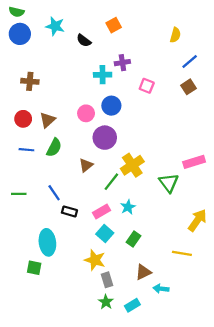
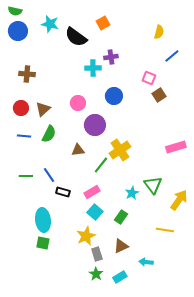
black semicircle: (84, 41) -> (76, 37), size x1.6
pink square: (147, 86) -> (149, 78), moved
brown square: (189, 87) -> (159, 95), moved
blue circle: (111, 106) -> (114, 96), moved
brown triangle: (86, 165) -> (78, 150), turned 32
green triangle: (169, 183) -> (153, 185), moved
green line: (19, 194) -> (26, 176), moved
cyan star: (128, 207) -> (132, 193), moved
yellow star: (95, 260) -> (86, 236), turned 30
green square: (34, 268) -> (43, 243), moved
brown triangle: (143, 272) -> (121, 246), moved

